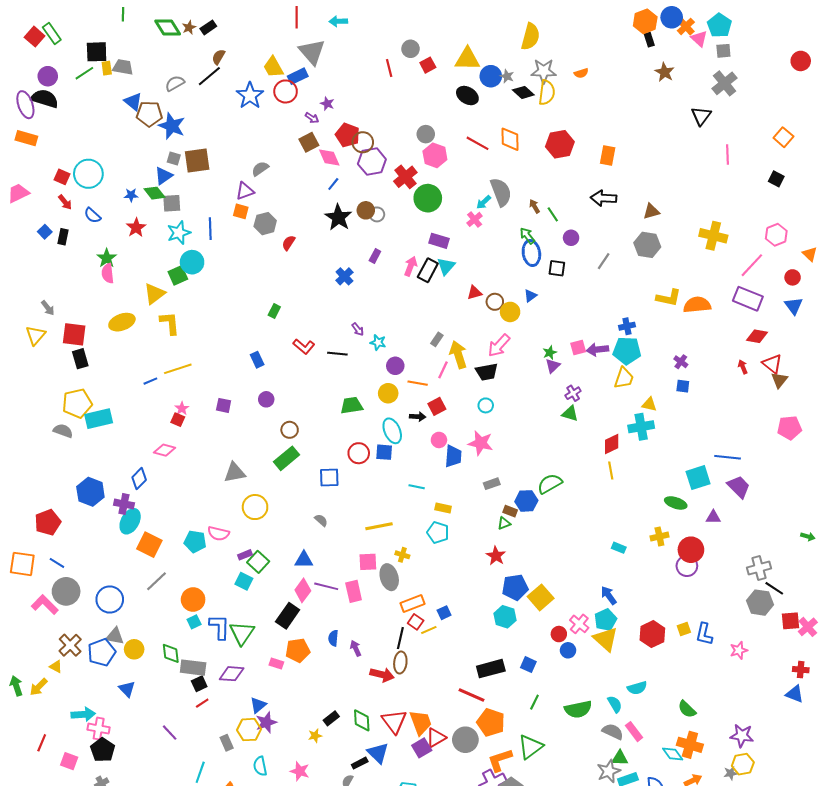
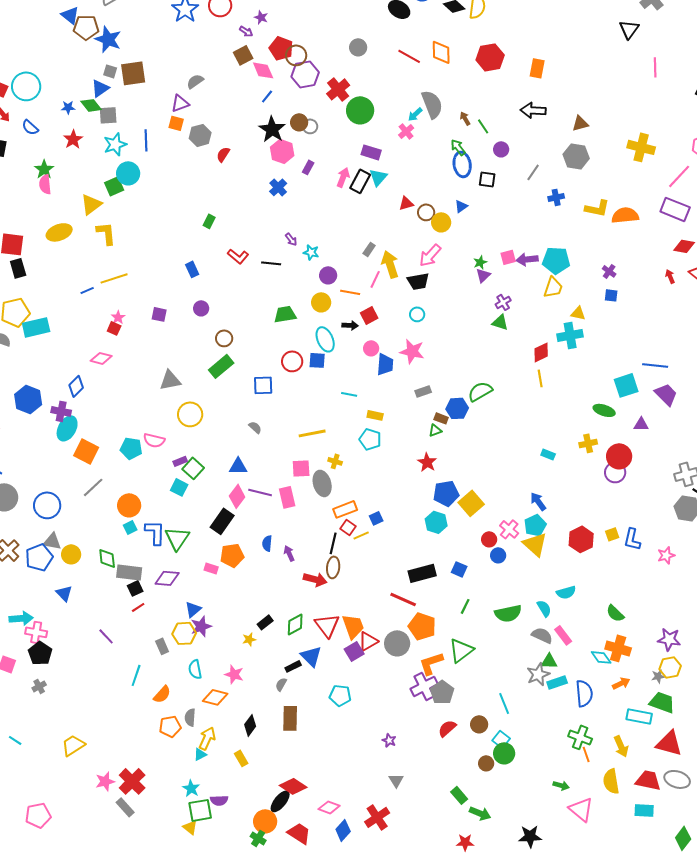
pink hexagon: (435, 155) -> (282, 151), moved
blue cross: (627, 326) -> (556, 197), moved
green diamond: (362, 720) -> (295, 624), turned 65

